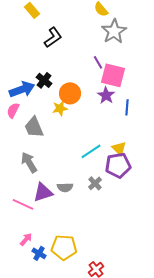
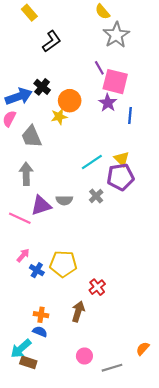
gray arrow: (29, 162) -> (26, 174), turned 30

